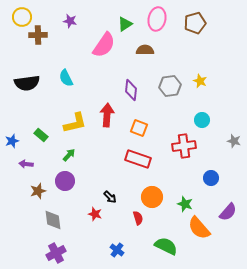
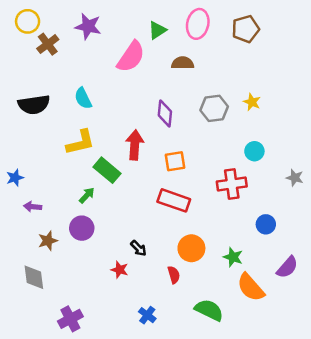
purple star: (70, 21) -> (88, 26), size x1.5
brown cross: (38, 35) -> (48, 44), turned -36
yellow L-shape: (75, 123) -> (81, 142), moved
orange square: (139, 128) -> (175, 161), turned -30
green rectangle: (41, 135) -> (107, 170), moved, size x1.5
gray diamond: (53, 220) -> (34, 277), moved

